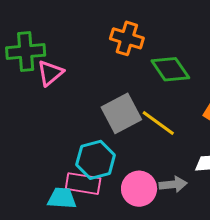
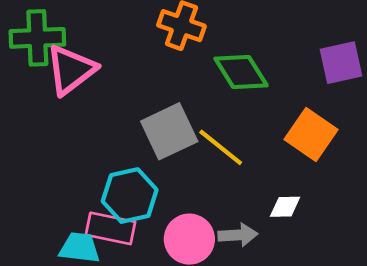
pink triangle: (50, 73) -> (71, 70), size x1.4

